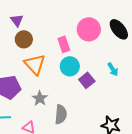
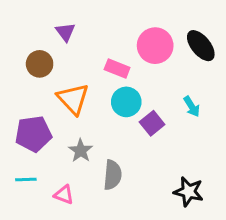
purple triangle: (17, 20) -> (65, 32), moved
brown circle: (24, 39) -> (40, 64), moved
pink rectangle: (64, 44) -> (117, 68), turned -49

